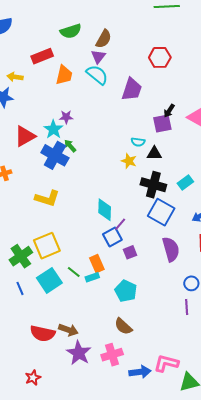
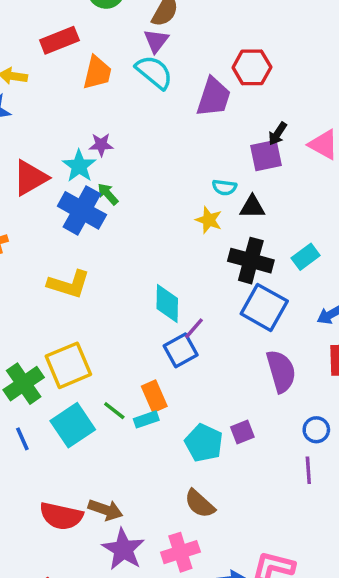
red hexagon: (160, 57) -> (252, 67), moved
purple square: (130, 252) -> (242, 432), moved

